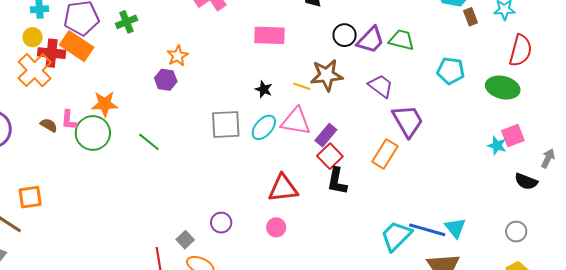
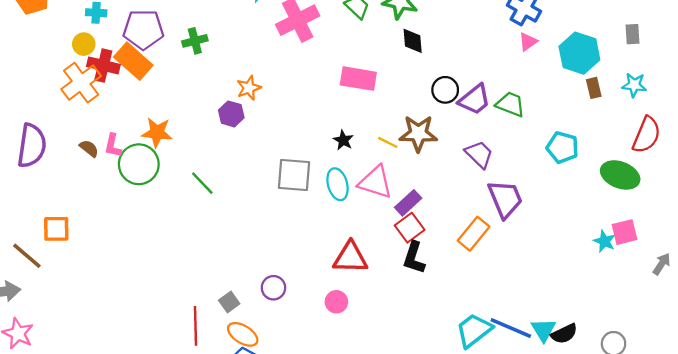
cyan ellipse: (264, 127) -> (338, 184), turned -64
black semicircle: (526, 181) -> (564, 334), moved, turned -55

